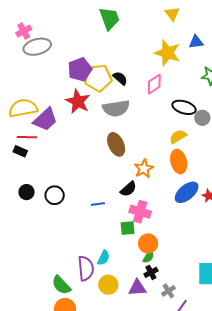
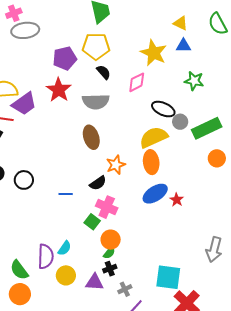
yellow triangle: (172, 14) -> (181, 23), moved, turned -35
yellow pentagon: (98, 78) -> (96, 46), moved
yellow semicircle: (178, 137) -> (154, 137), size x1.6
green square: (128, 228) -> (92, 222), turned 35

